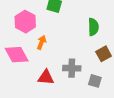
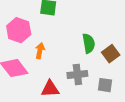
green semicircle: (93, 27) -> (89, 43), moved

